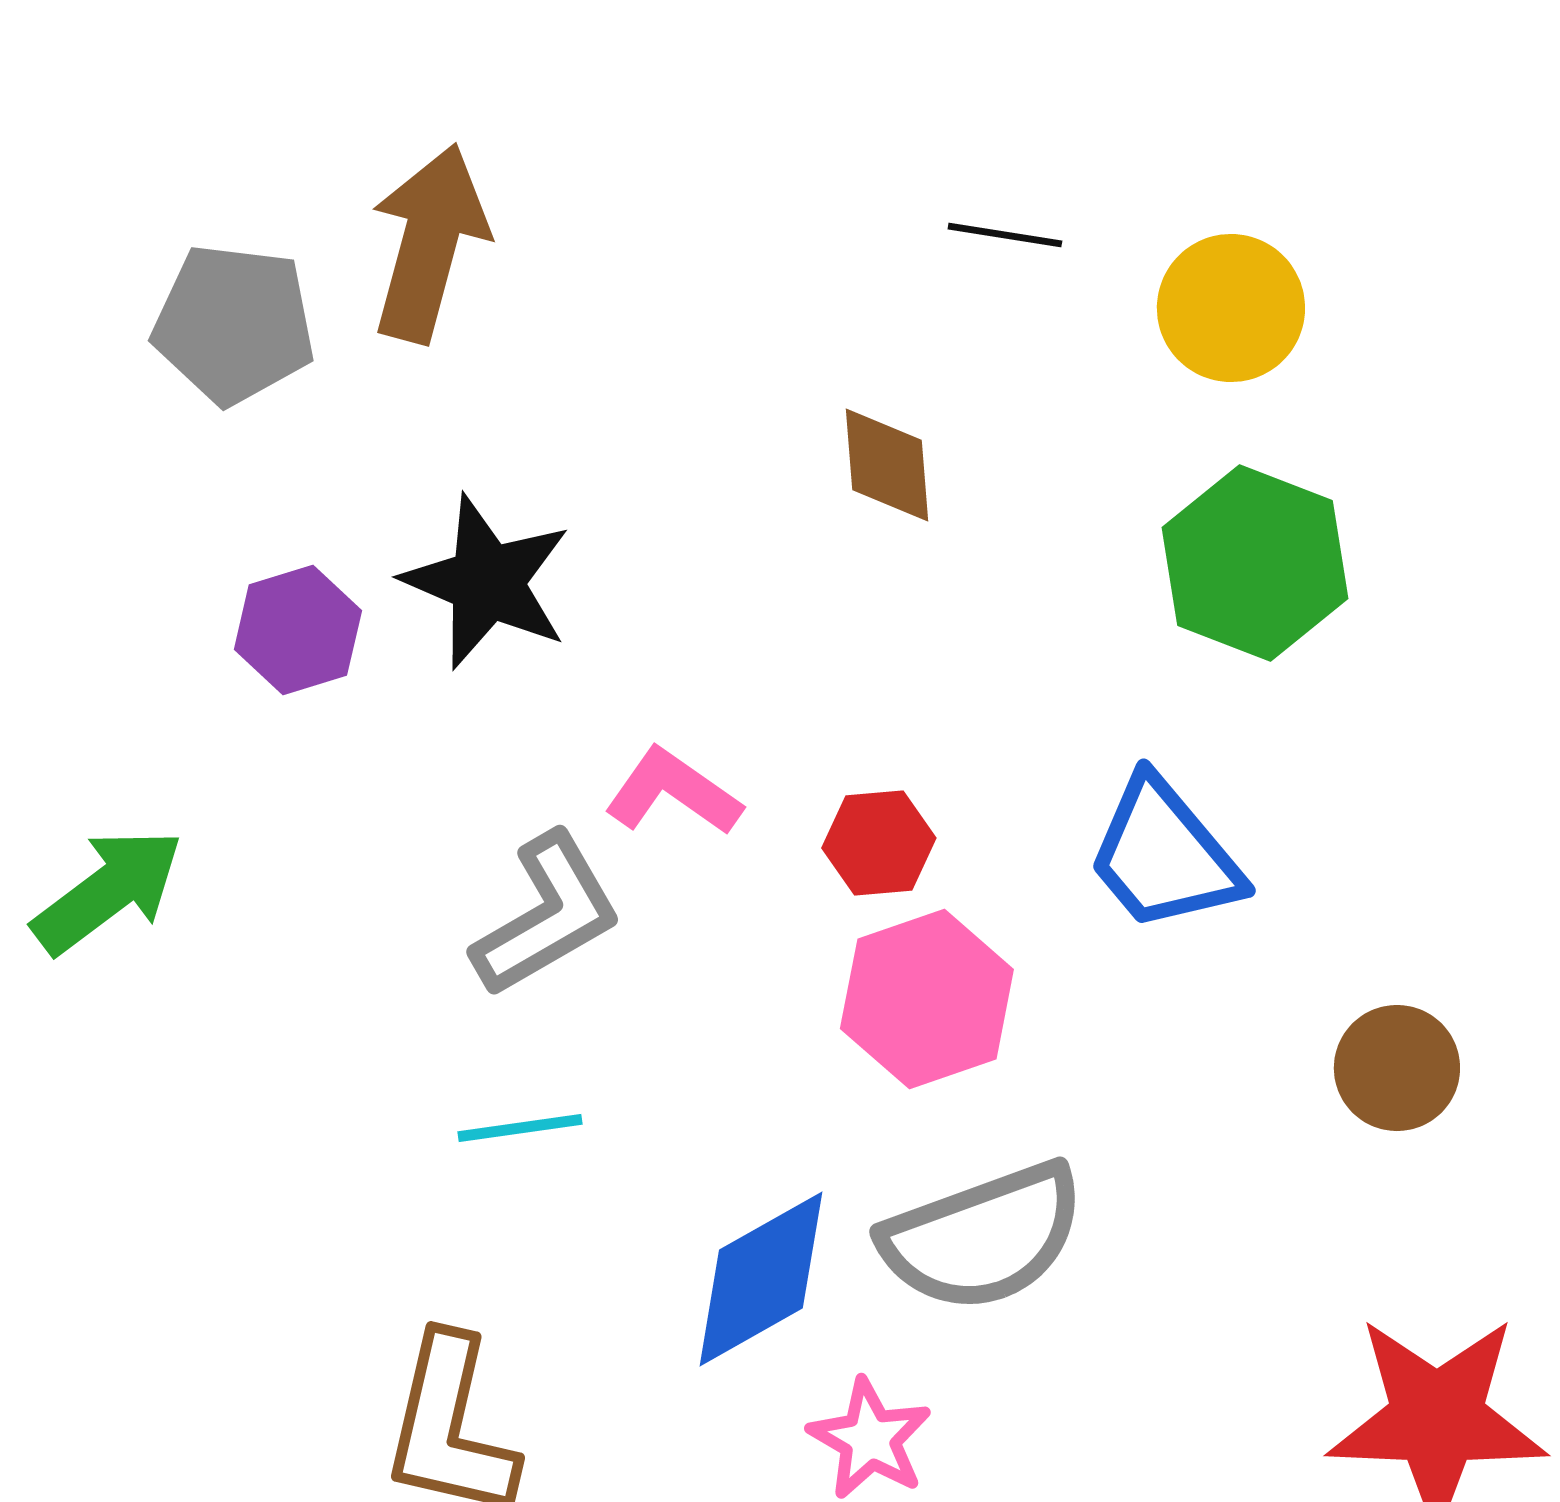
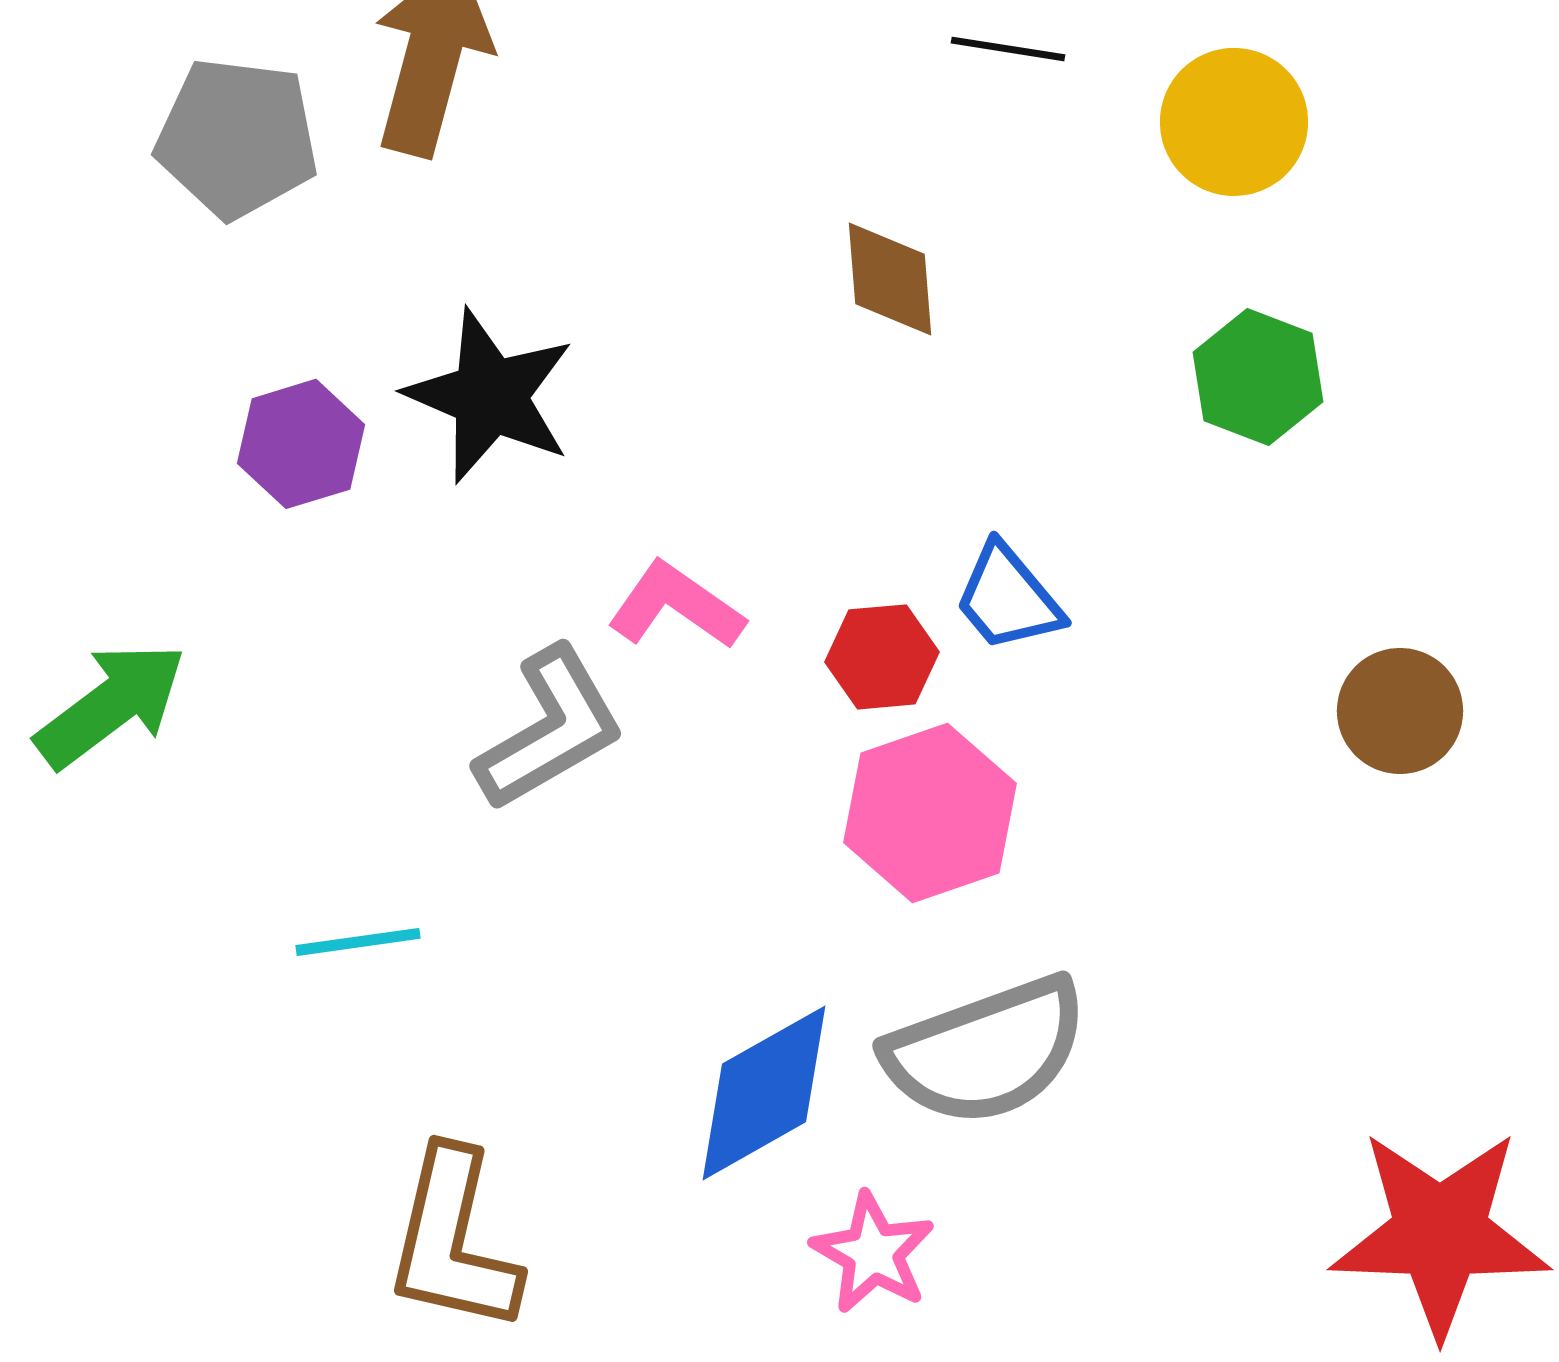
green hexagon: (1255, 563) -> (1258, 377), size x0.7
blue trapezoid: (1164, 855) -> (1008, 598), moved, size x0.7
brown circle: (1397, 1068) -> (1400, 711), moved
cyan line: (520, 1128) -> (358, 942), moved

